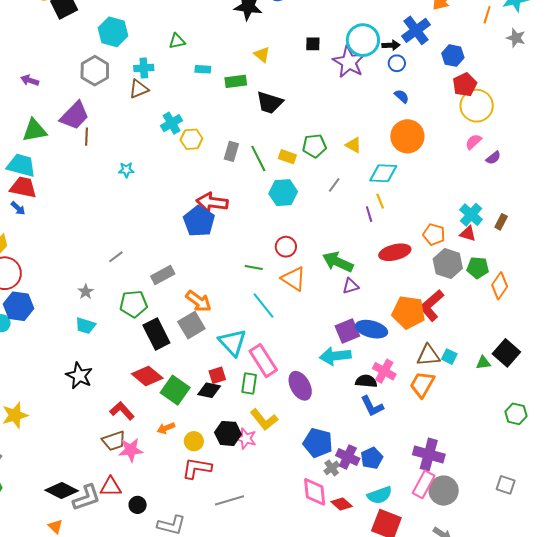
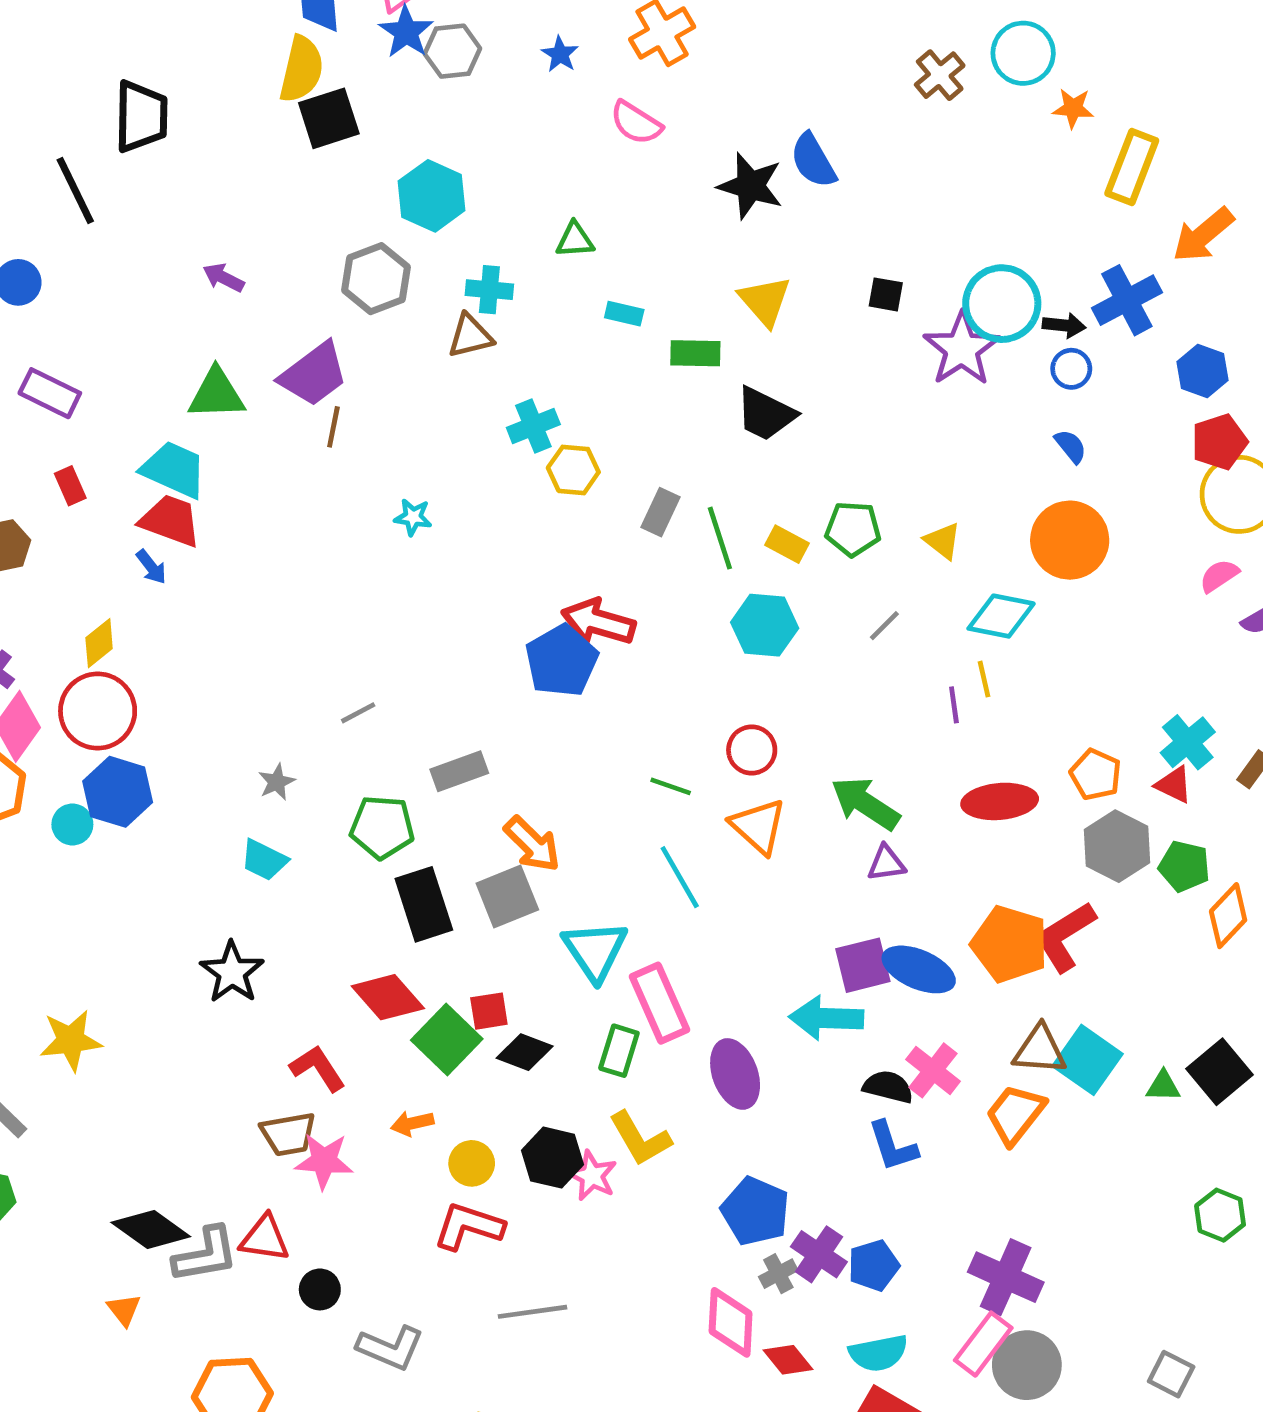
yellow triangle: (262, 55) -> (765, 301), size x1.4
cyan square: (449, 357) -> (1087, 1060), size x1.8
red square: (217, 375) -> (489, 1011), moved

